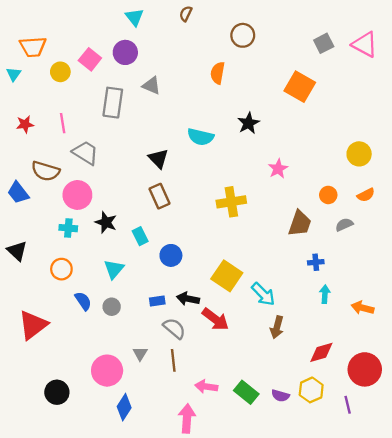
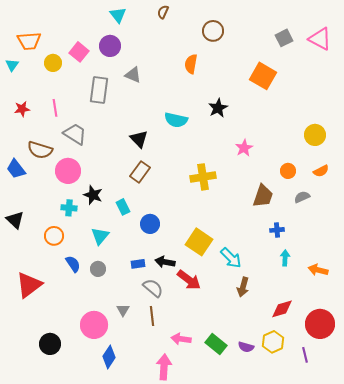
brown rectangle: (160, 196) -> (140, 172), turned 60
cyan cross: (68, 228) -> (69, 208), moved

